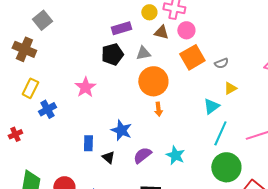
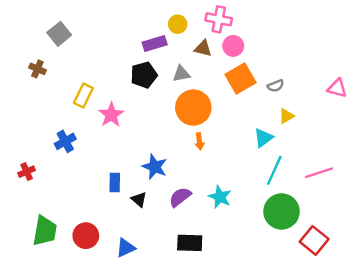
yellow circle: (149, 12) -> (178, 24), moved
brown cross: (24, 49) -> (37, 69), size x0.6
yellow rectangle: (30, 88) -> (83, 95), moved

